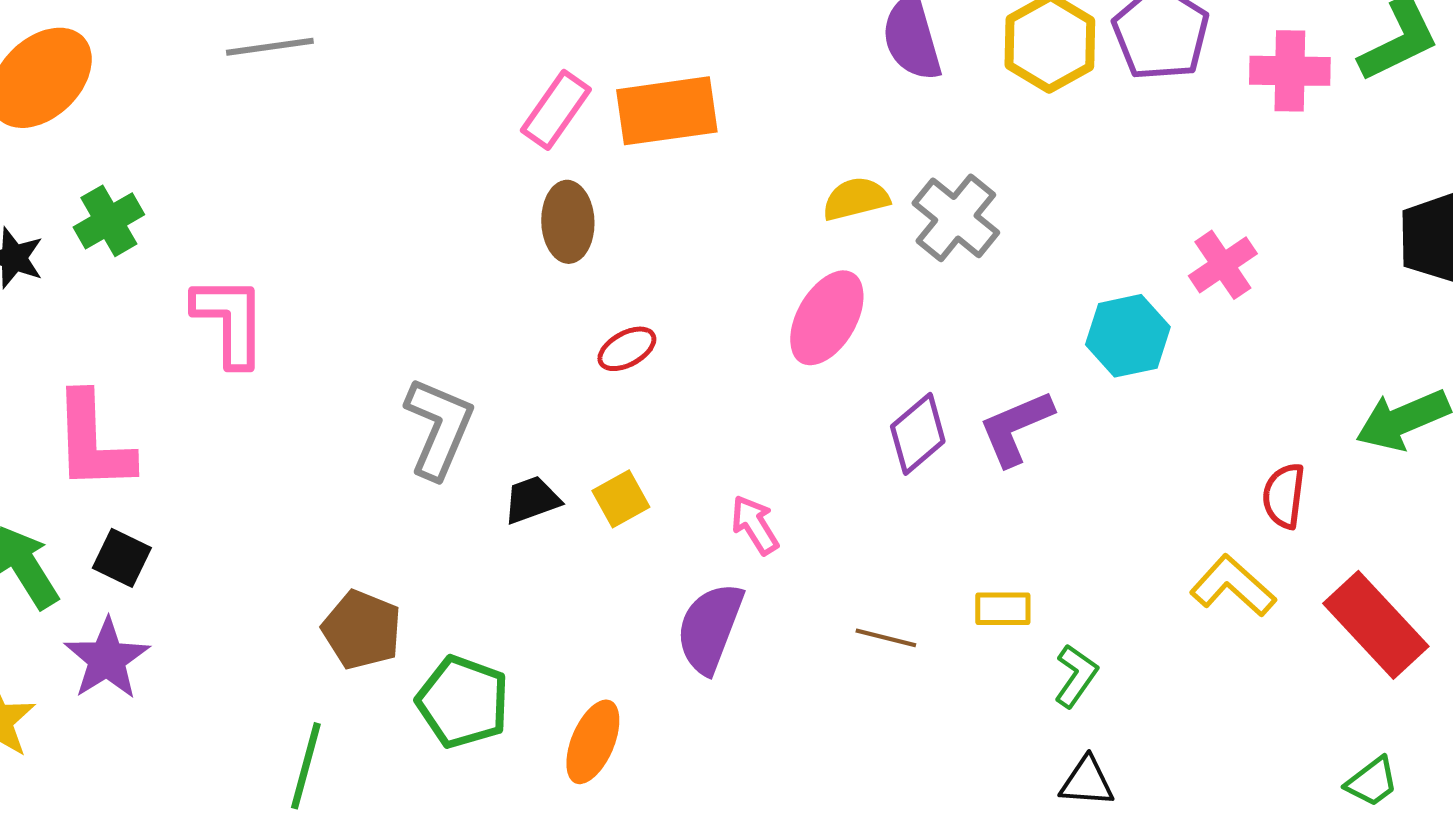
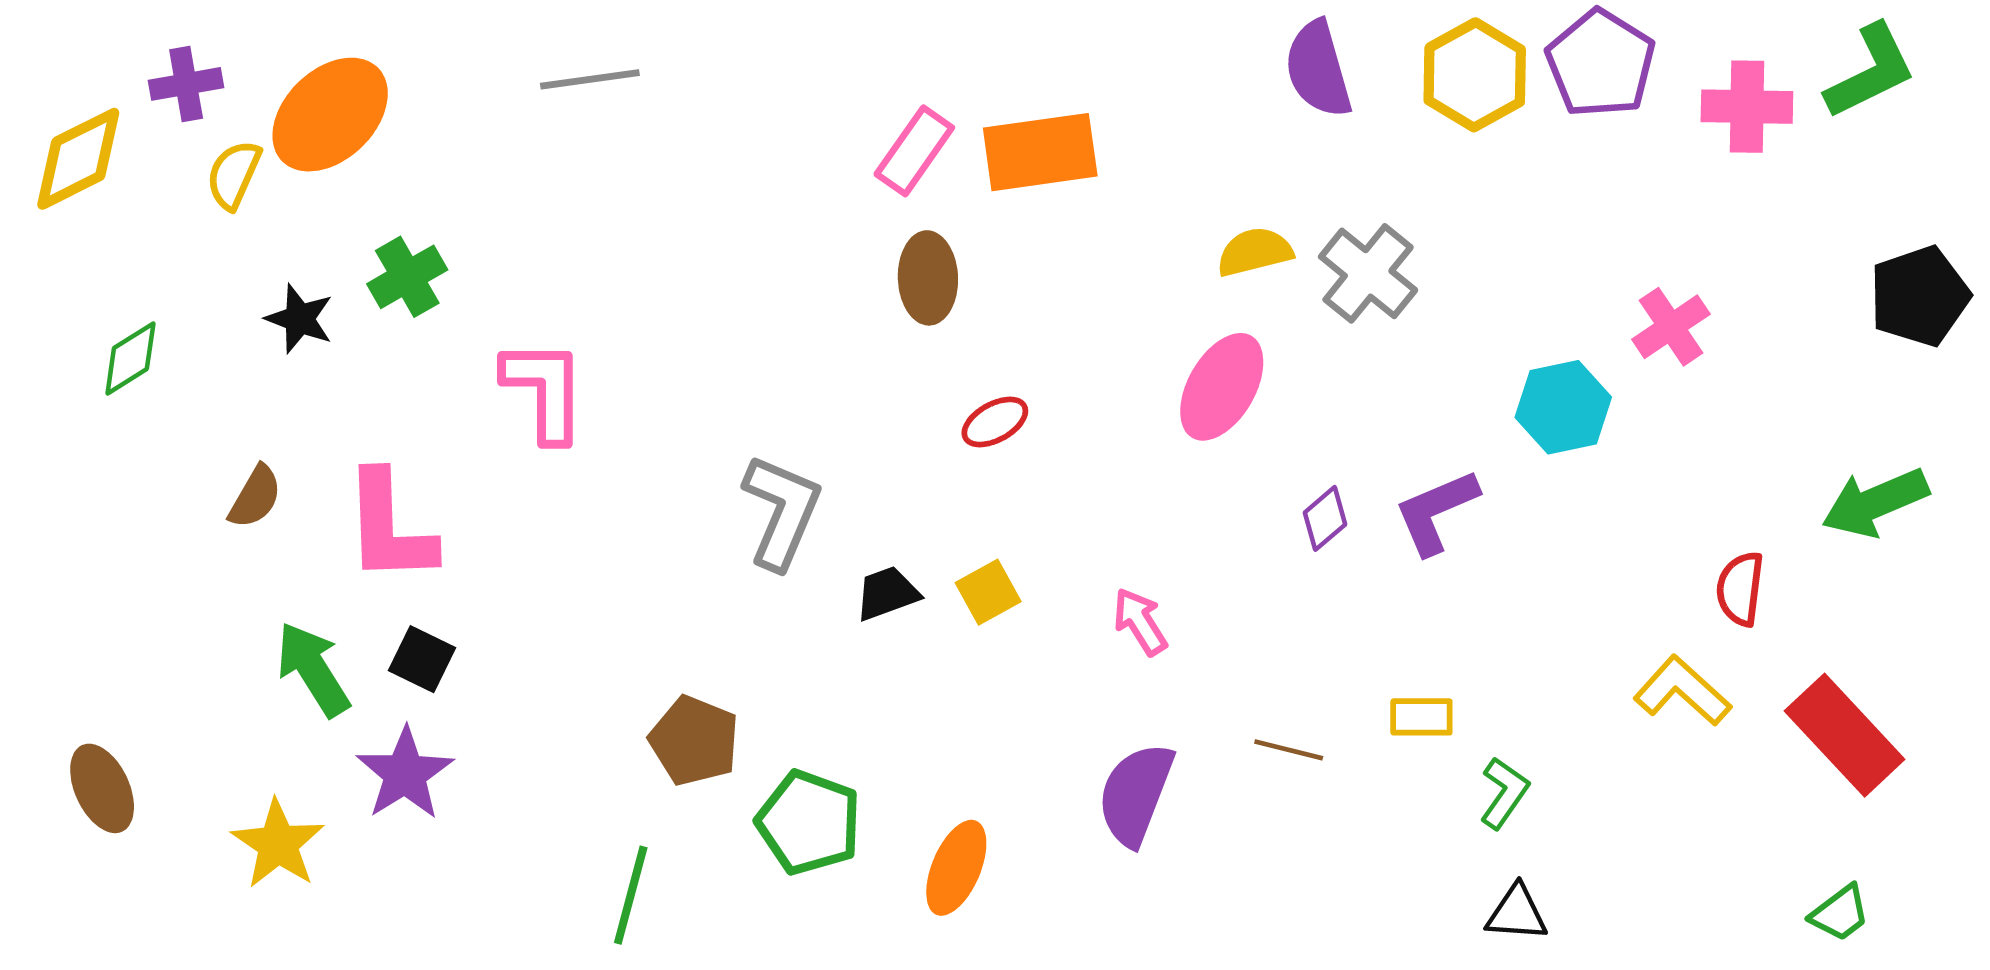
purple diamond: (918, 434) -> (1325, 518), size x0.7
purple semicircle: (710, 628) -> (1136, 794), moved

